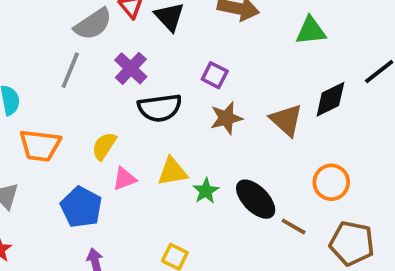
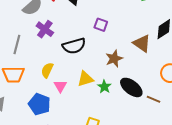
purple cross: (131, 68) -> (45, 29), moved
gray line: (70, 70) -> (17, 44), moved
brown star: (226, 118) -> (114, 59), moved
pink triangle: (124, 179) -> (60, 86), turned -32

